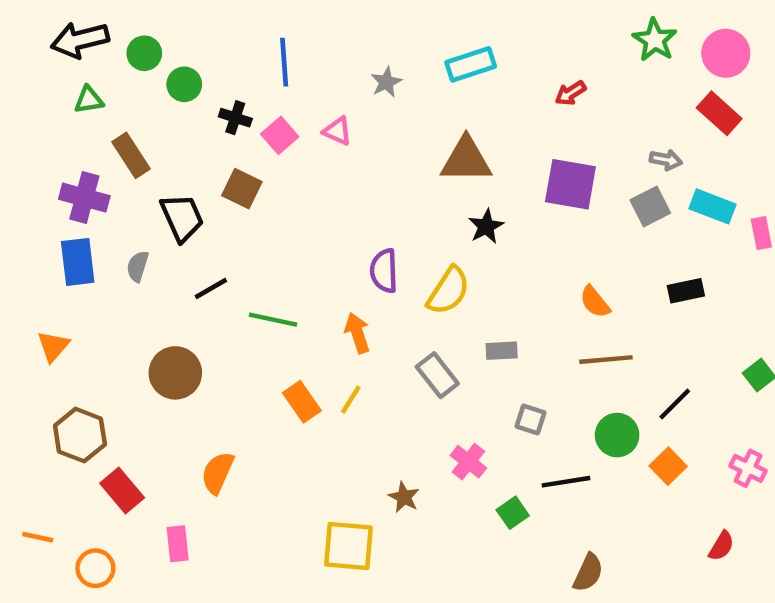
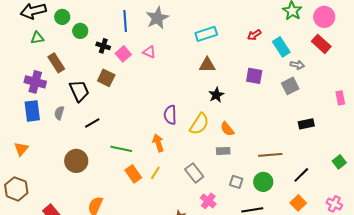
cyan rectangle: (471, 64) -> (206, 34), moved
gray star: (386, 82) -> (157, 18), moved, size x1.6
brown triangle: (466, 160) -> (207, 65), size x0.7
purple square: (570, 184) -> (254, 76), size x0.7
cyan rectangle: (712, 206) -> (281, 47), moved, turned 36
orange semicircle: (595, 302) -> (227, 129), moved
green line: (273, 320) -> (121, 149), moved
gray rectangle: (437, 375) -> (194, 173), moved
brown hexagon: (80, 435) -> (16, 189), moved
green circle: (617, 435) -> (263, 182), moved

